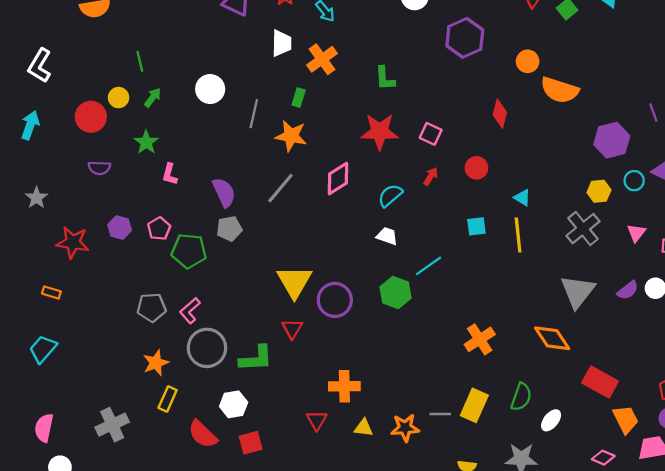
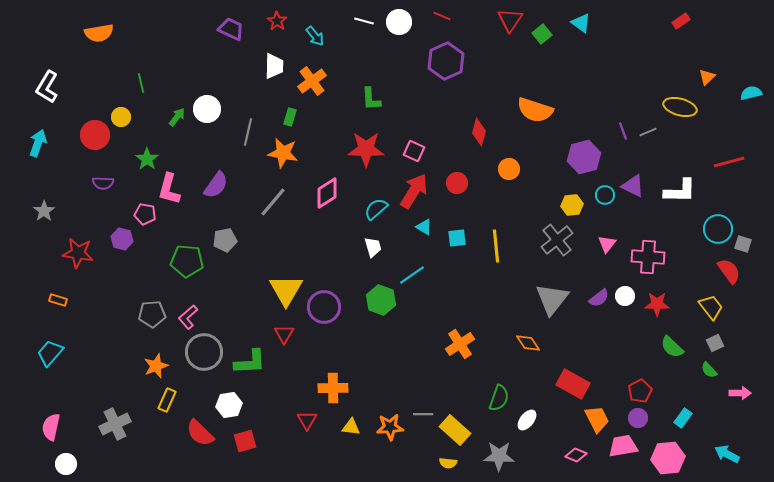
orange circle: (528, 61) -> (509, 169), moved
green arrow: (153, 98) -> (177, 117), moved
pink L-shape: (170, 174) -> (169, 189), size x1.5
red arrow: (431, 176) -> (414, 191), size x2.0
purple semicircle: (224, 192) -> (216, 185), moved, turned 60
cyan triangle: (522, 198) -> (424, 227), moved
pink pentagon: (159, 229) -> (145, 214), moved, turned -30
white trapezoid: (387, 236) -> (373, 247), turned 55
orange diamond: (552, 338) -> (528, 343), size x0.7
yellow rectangle: (474, 405) -> (455, 430), moved, turned -72

